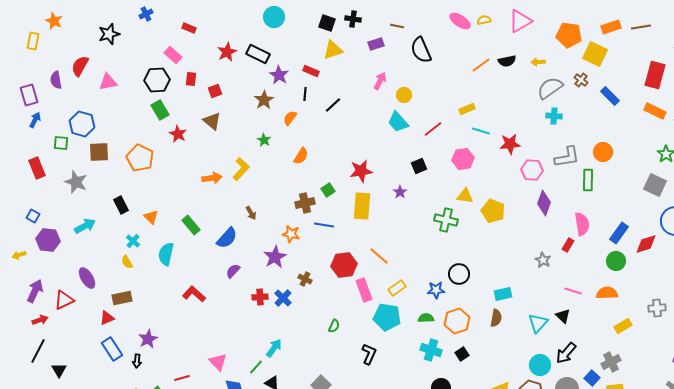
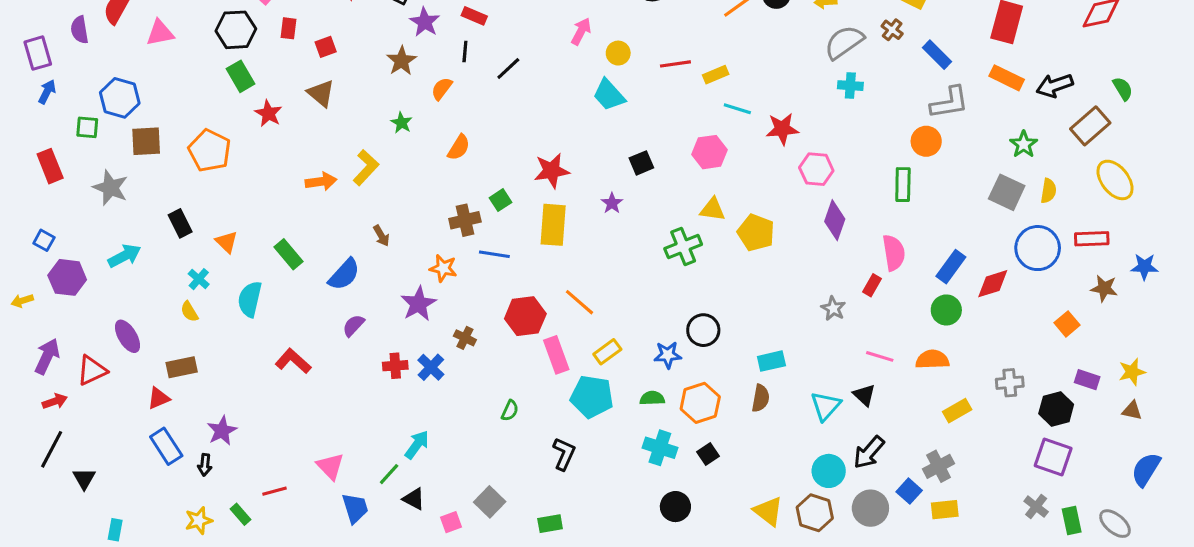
red line: (433, 129) -> (675, 64), moved, turned 30
gray L-shape: (567, 157) -> (949, 103), moved
green cross: (446, 220) -> (683, 247), turned -35

